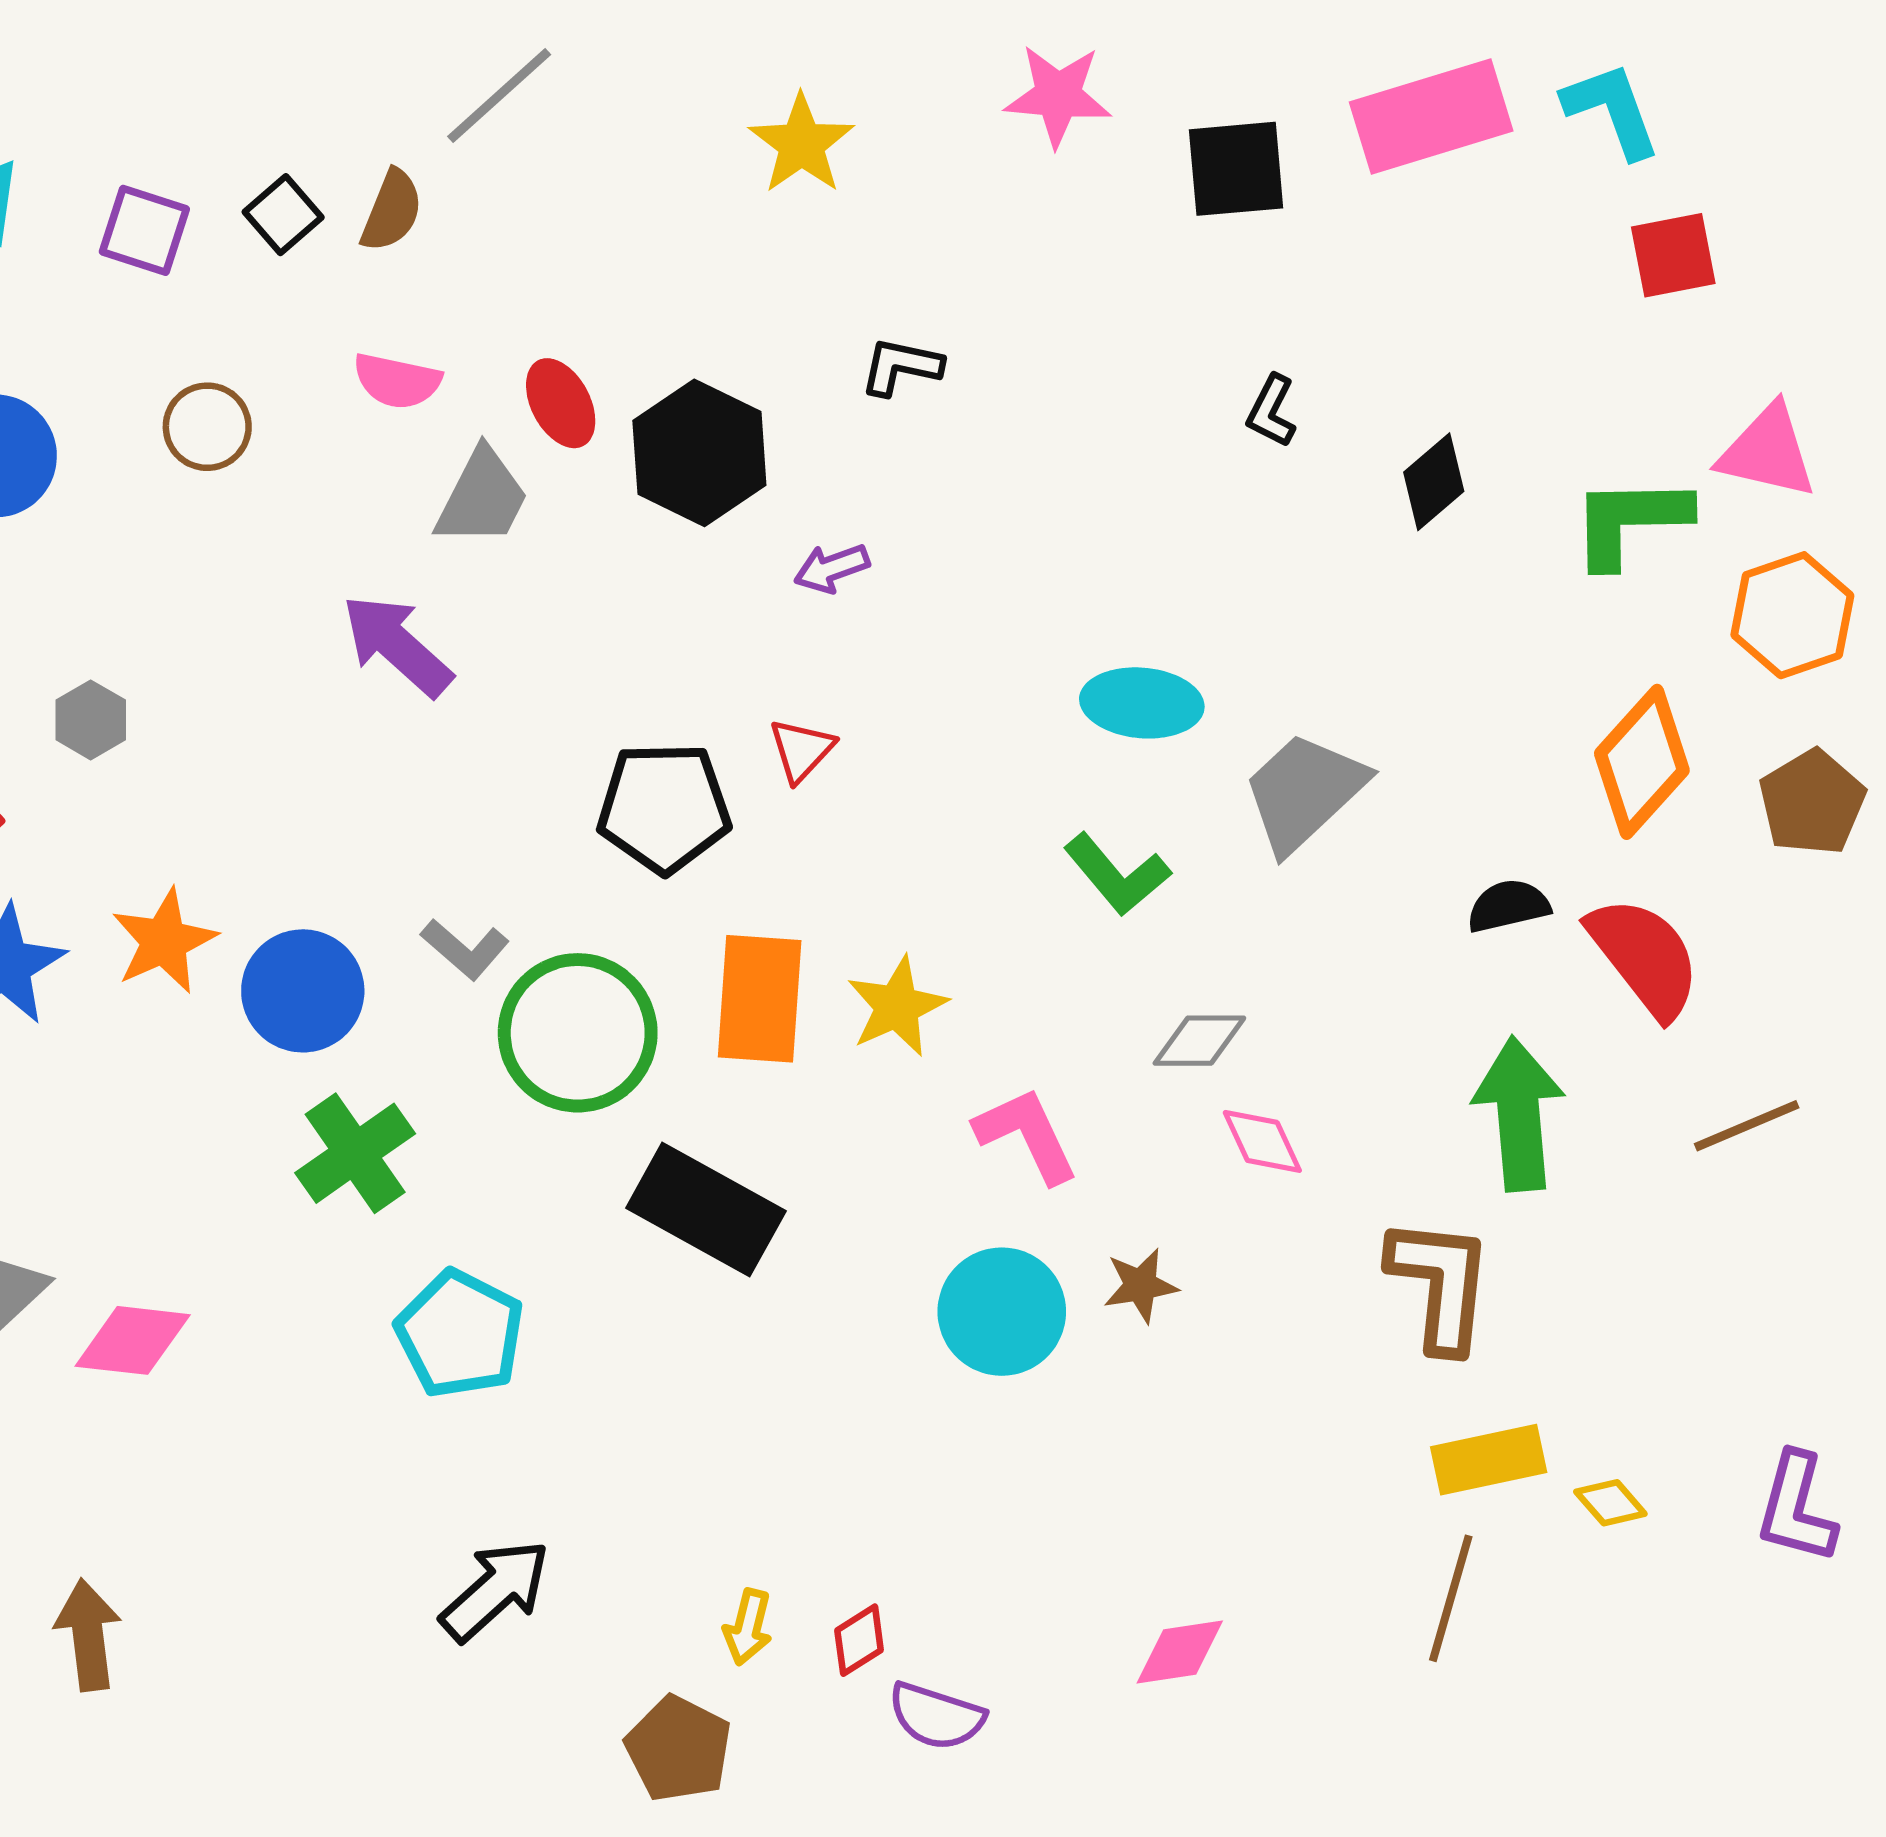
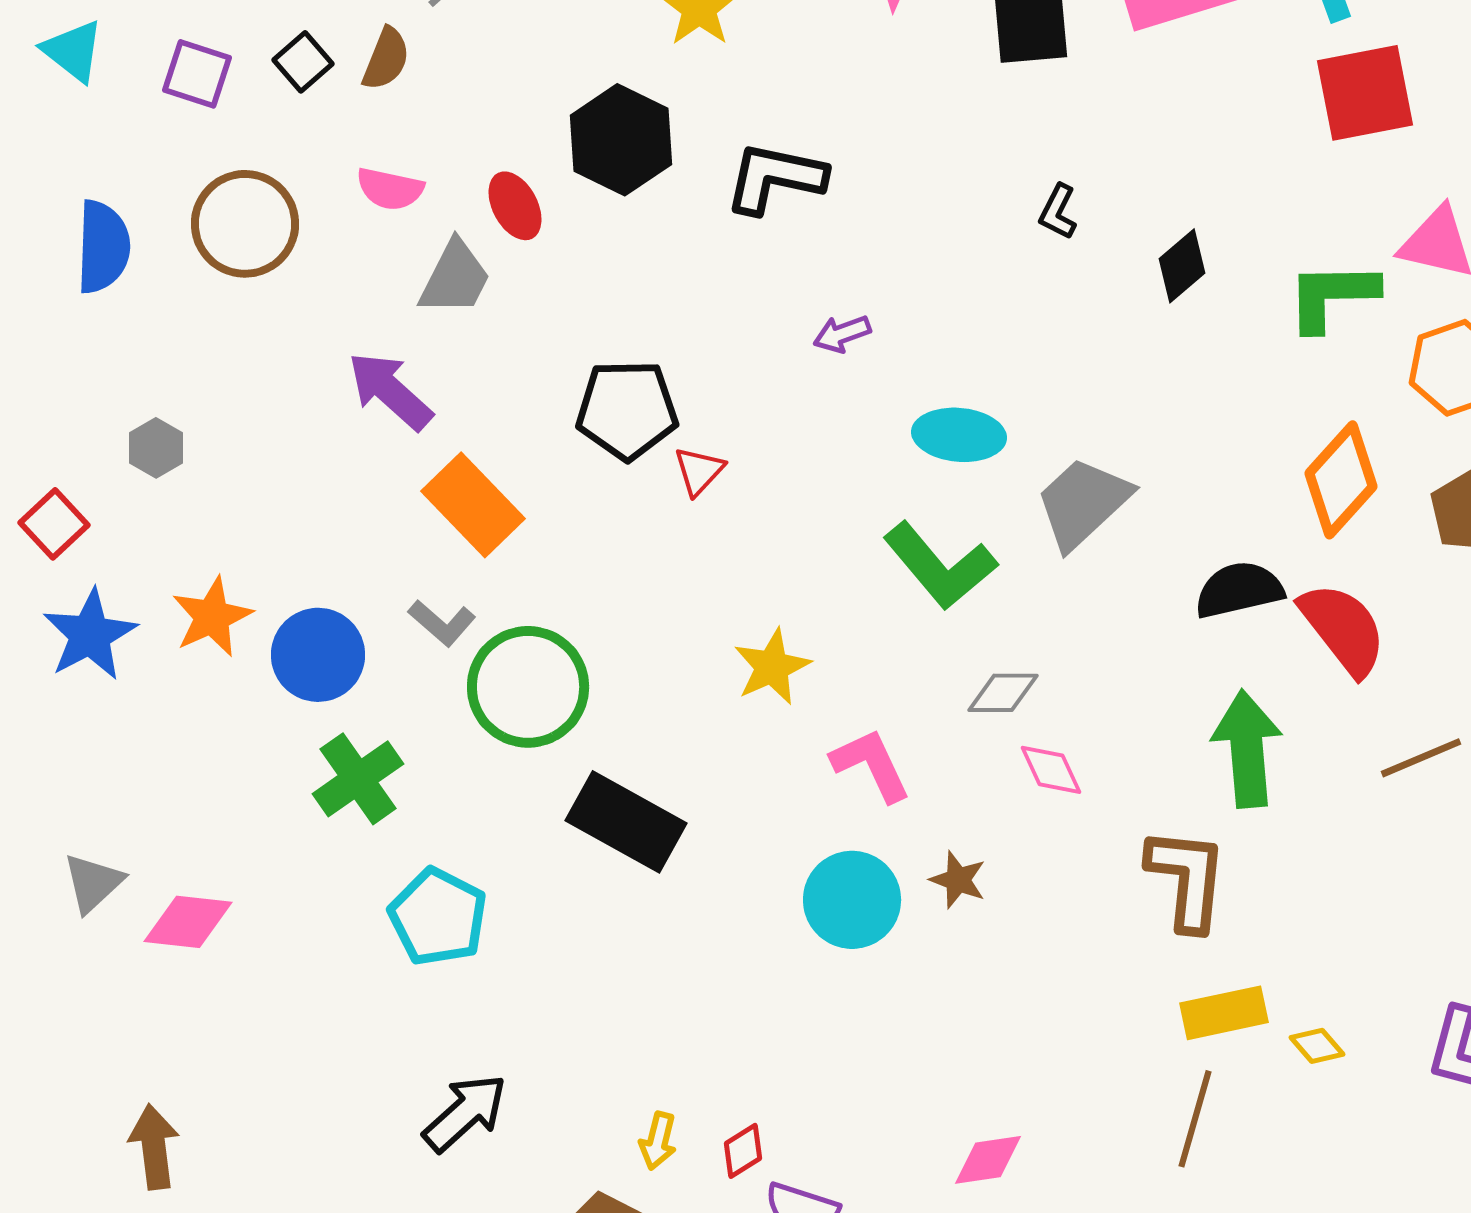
red square: (1673, 255) -> (1365, 93), size x1.5
black L-shape: (901, 367) -> (775, 178), size x1.6
brown circle: (207, 427) -> (245, 224), size x1.6
black hexagon: (699, 453) -> (621, 140), moved
purple arrow: (832, 568) -> (842, 334), moved
black pentagon: (664, 808) -> (627, 410), moved
green L-shape: (1117, 874) -> (940, 566), size x1.4
black semicircle: (1508, 906) -> (1239, 590), size x1.4
orange rectangle: (760, 999) -> (473, 505), moved, turned -48
brown star: (1141, 1285) -> (958, 880), turned 30

